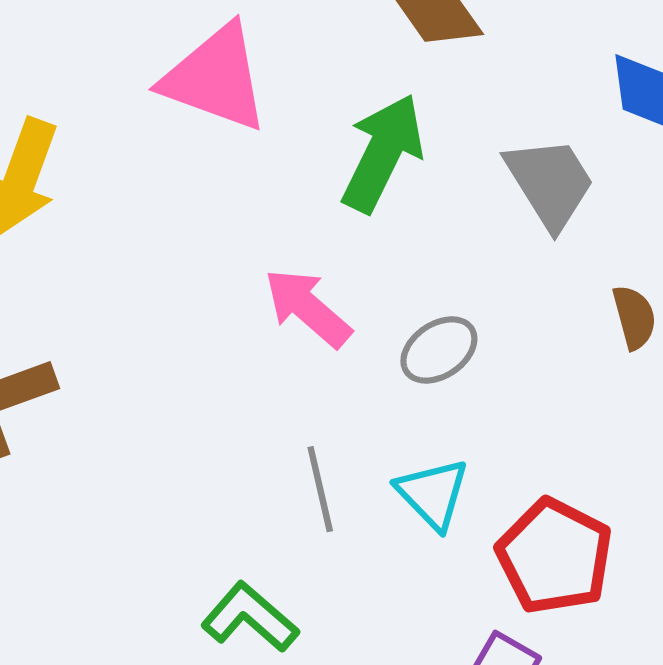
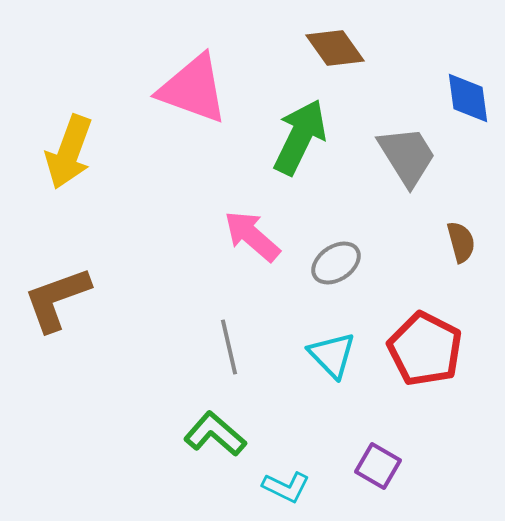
gray line: (320, 489) -> (229, 347), moved
red pentagon: (555, 556) -> (425, 349), moved

